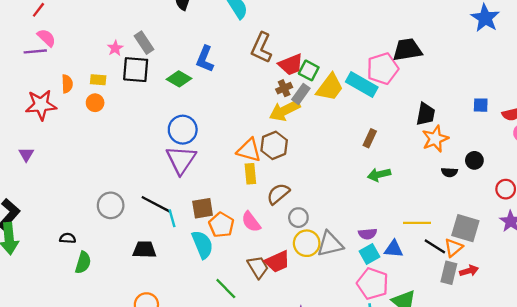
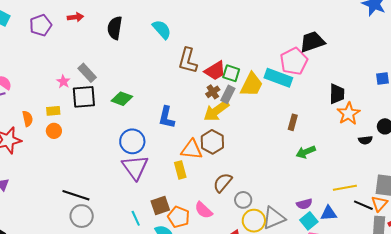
blue L-shape: (205, 59) -> (167, 117), moved
yellow rectangle: (250, 174) -> (180, 170), moved
black line: (156, 204) -> (76, 195), moved

